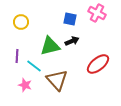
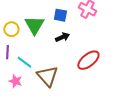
yellow circle: (21, 22) -> (11, 29), moved
green triangle: (50, 46) -> (34, 25), moved, turned -45

